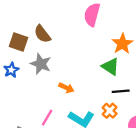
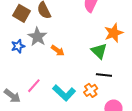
blue star: (11, 70) -> (18, 46), moved
orange arrow: (66, 88) -> (58, 51), moved

